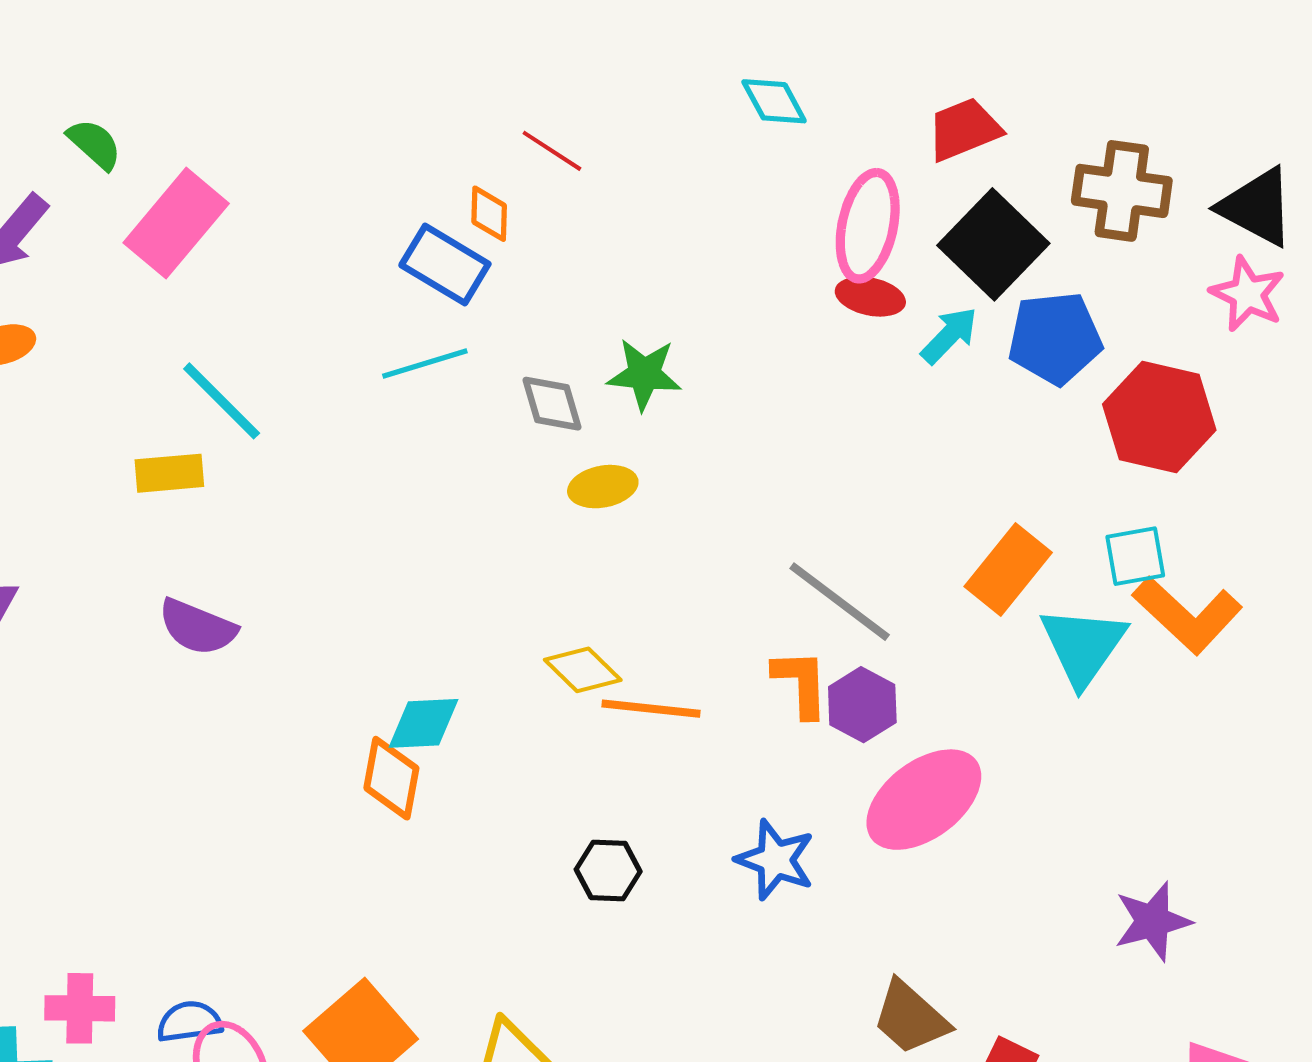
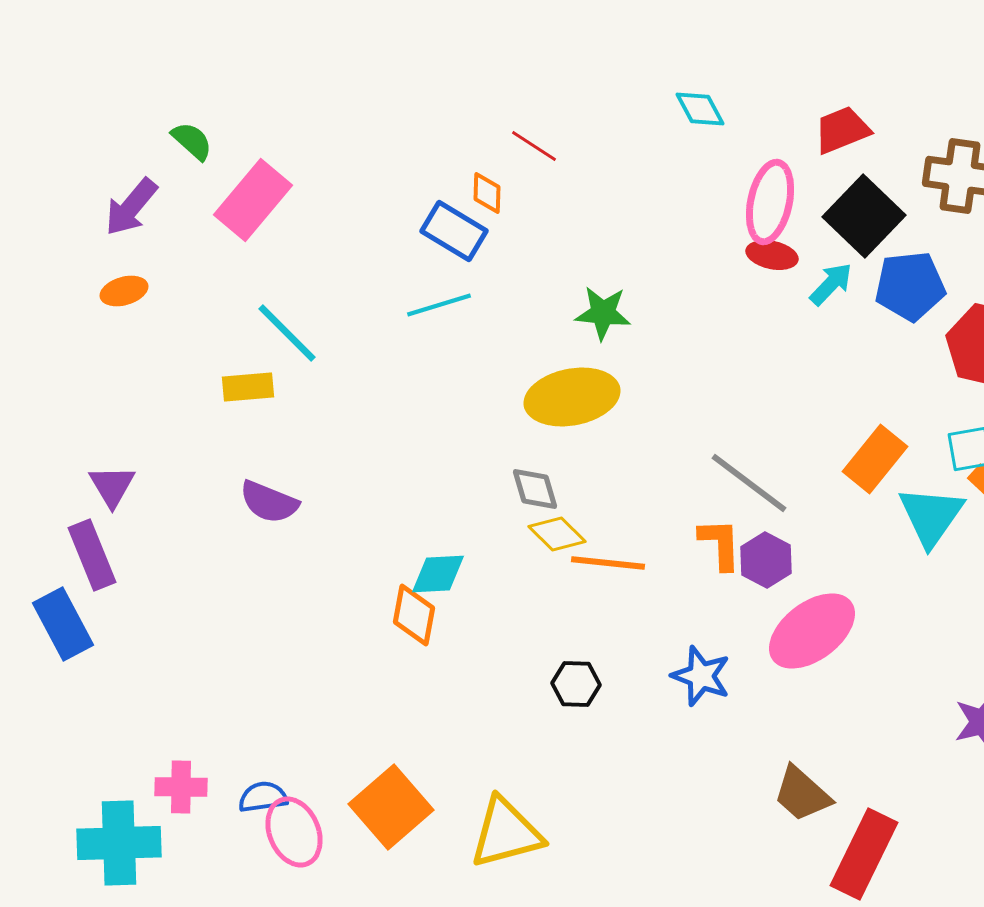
gray diamond: (552, 404) -> (535, 489), moved
yellow ellipse: (603, 487) -> (572, 397), size x1.8

